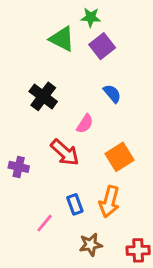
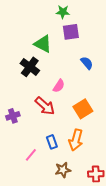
green triangle: (62, 39) -> (43, 44), moved
purple square: (102, 46) -> (71, 32), turned 30
blue semicircle: (112, 94) -> (87, 63), moved
purple cross: (19, 167) -> (13, 116), turned -32

